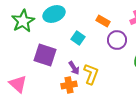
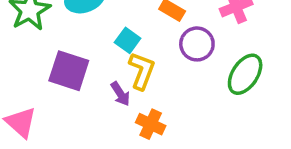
yellow L-shape: (91, 74) -> (142, 71), moved
orange cross: (69, 85) -> (151, 124), moved, turned 35

